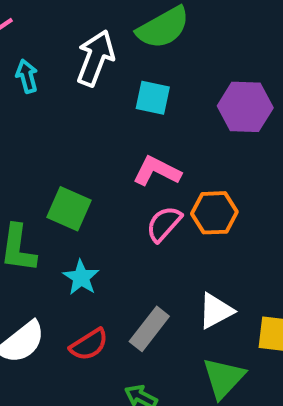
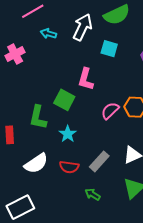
cyan arrow: (27, 76) -> (48, 34), turned -63
pink L-shape: (157, 171) -> (86, 79), moved, turned -105
red semicircle: (89, 345) -> (69, 167), turned 36

